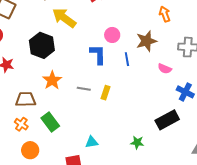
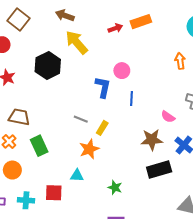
brown star: (146, 41) -> (152, 140), moved
orange star: (52, 80) -> (89, 149), moved
green star: (137, 143) -> (115, 187), moved

